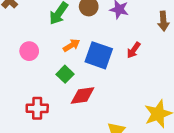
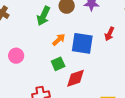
pink circle: (29, 51) -> (16, 56), moved
green square: (65, 74) -> (58, 64), turned 32

